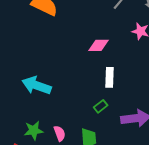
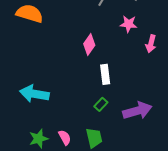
pink diamond: (98, 45) -> (89, 44), turned -45

